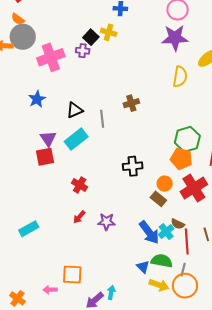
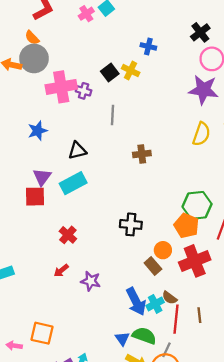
purple cross: (83, 51) -> (84, 91), moved
gray line: (102, 119) -> (112, 115), moved

